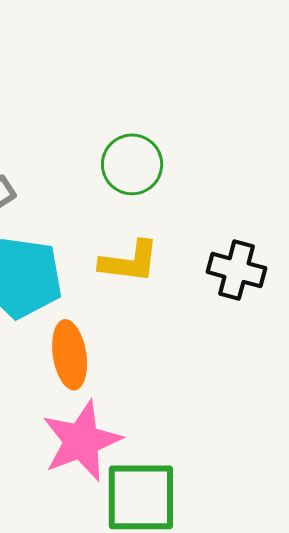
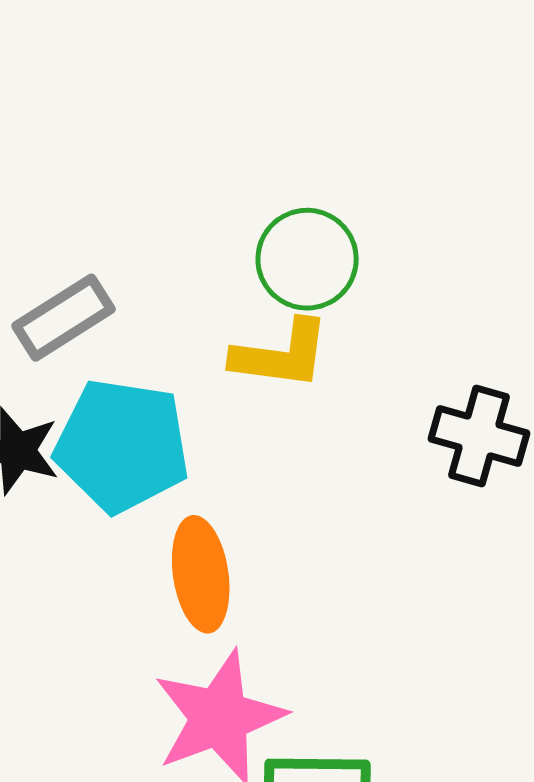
yellow L-shape: (129, 262) -> (281, 355), moved

